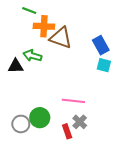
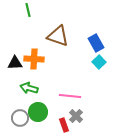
green line: (29, 10) -> (28, 10), turned 56
orange cross: (44, 26) -> (34, 59), moved
green arrow: (32, 56) -> (29, 88), moved
cyan square: (104, 65) -> (99, 62), turned 32

